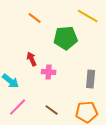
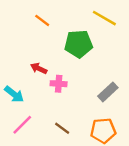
red arrow: (32, 59) -> (39, 68), turned -40
gray rectangle: (91, 79) -> (108, 92), turned 42

